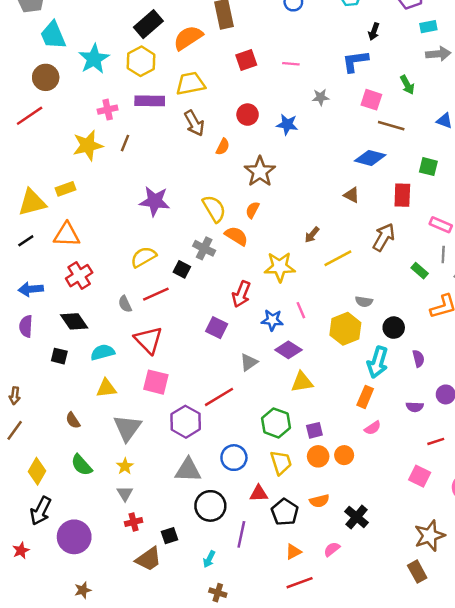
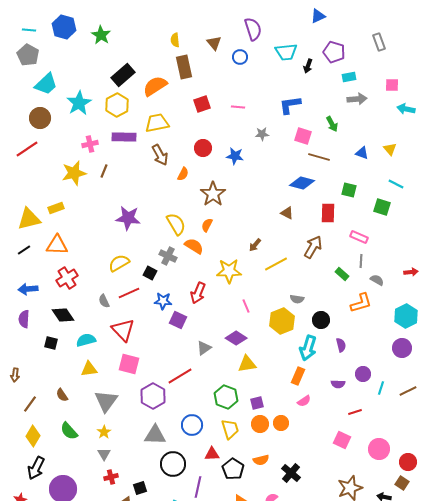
black arrow: (374, 32) -> (308, 66), moved
cyan trapezoid: (53, 35) -> (46, 84), turned -110
blue star: (272, 320) -> (163, 301), moved
brown line: (15, 430) -> (30, 404), moved

